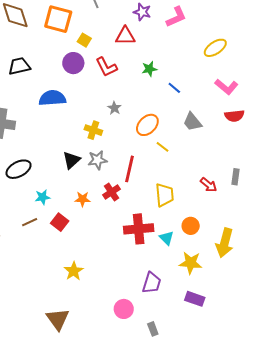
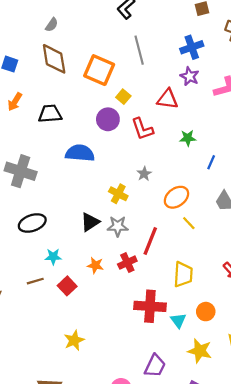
blue line: (174, 88) -> (211, 162), turned 64

